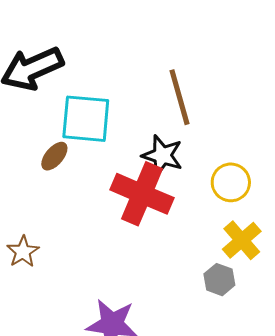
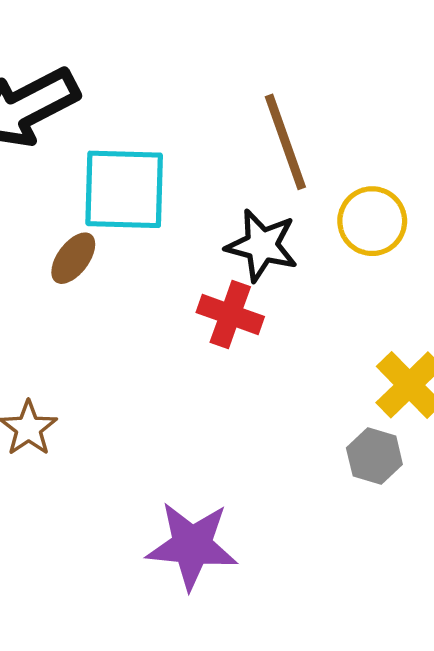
yellow circle: (231, 182) -> (372, 221), moved
red cross: (142, 194) -> (230, 314), size x0.6

